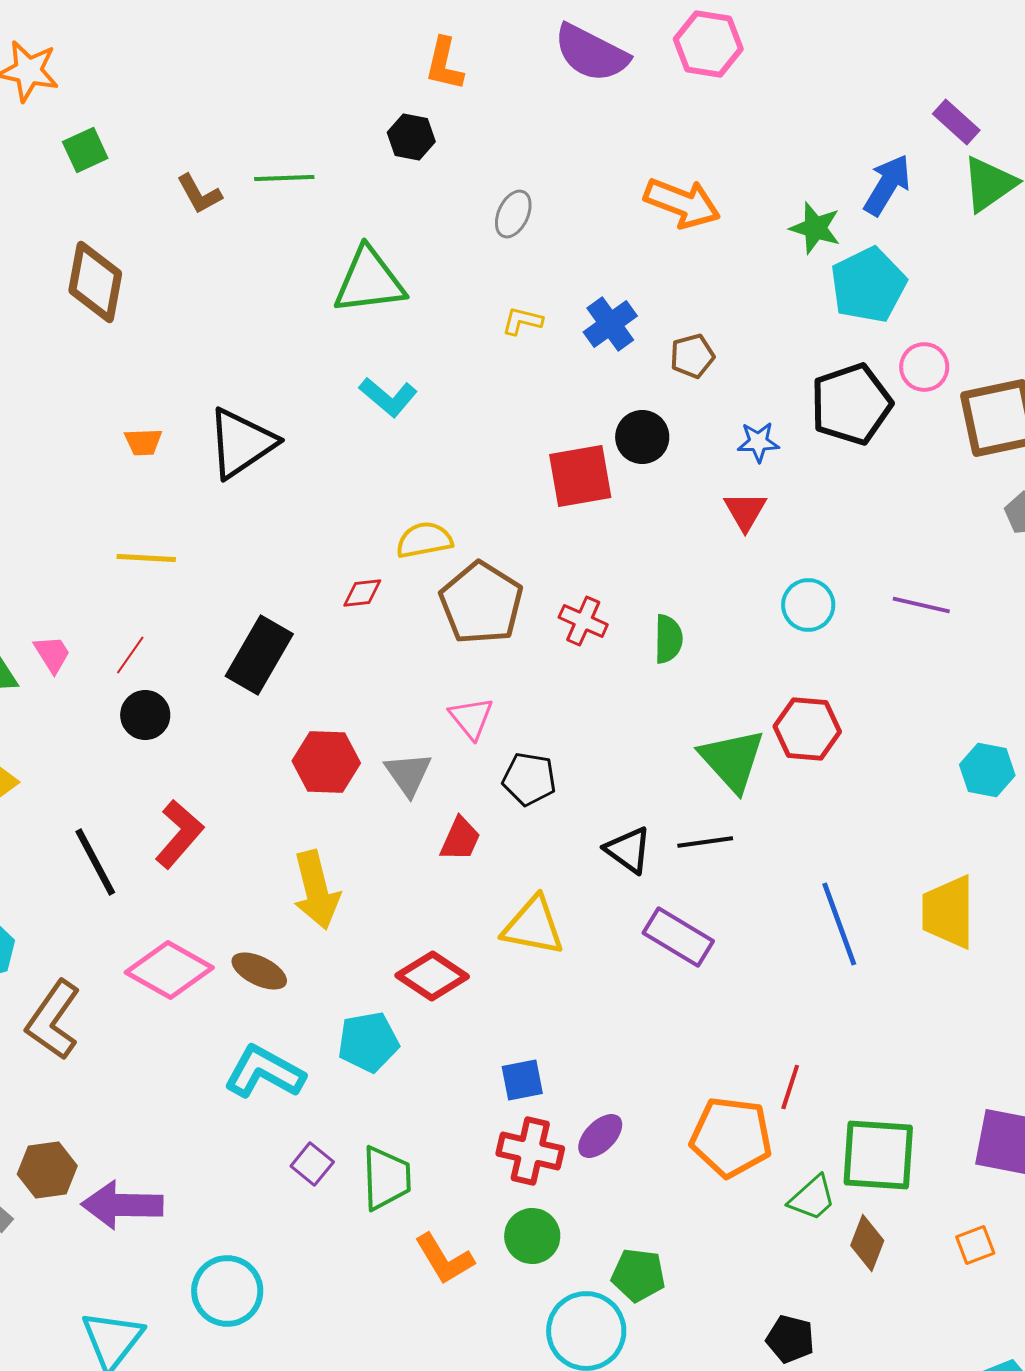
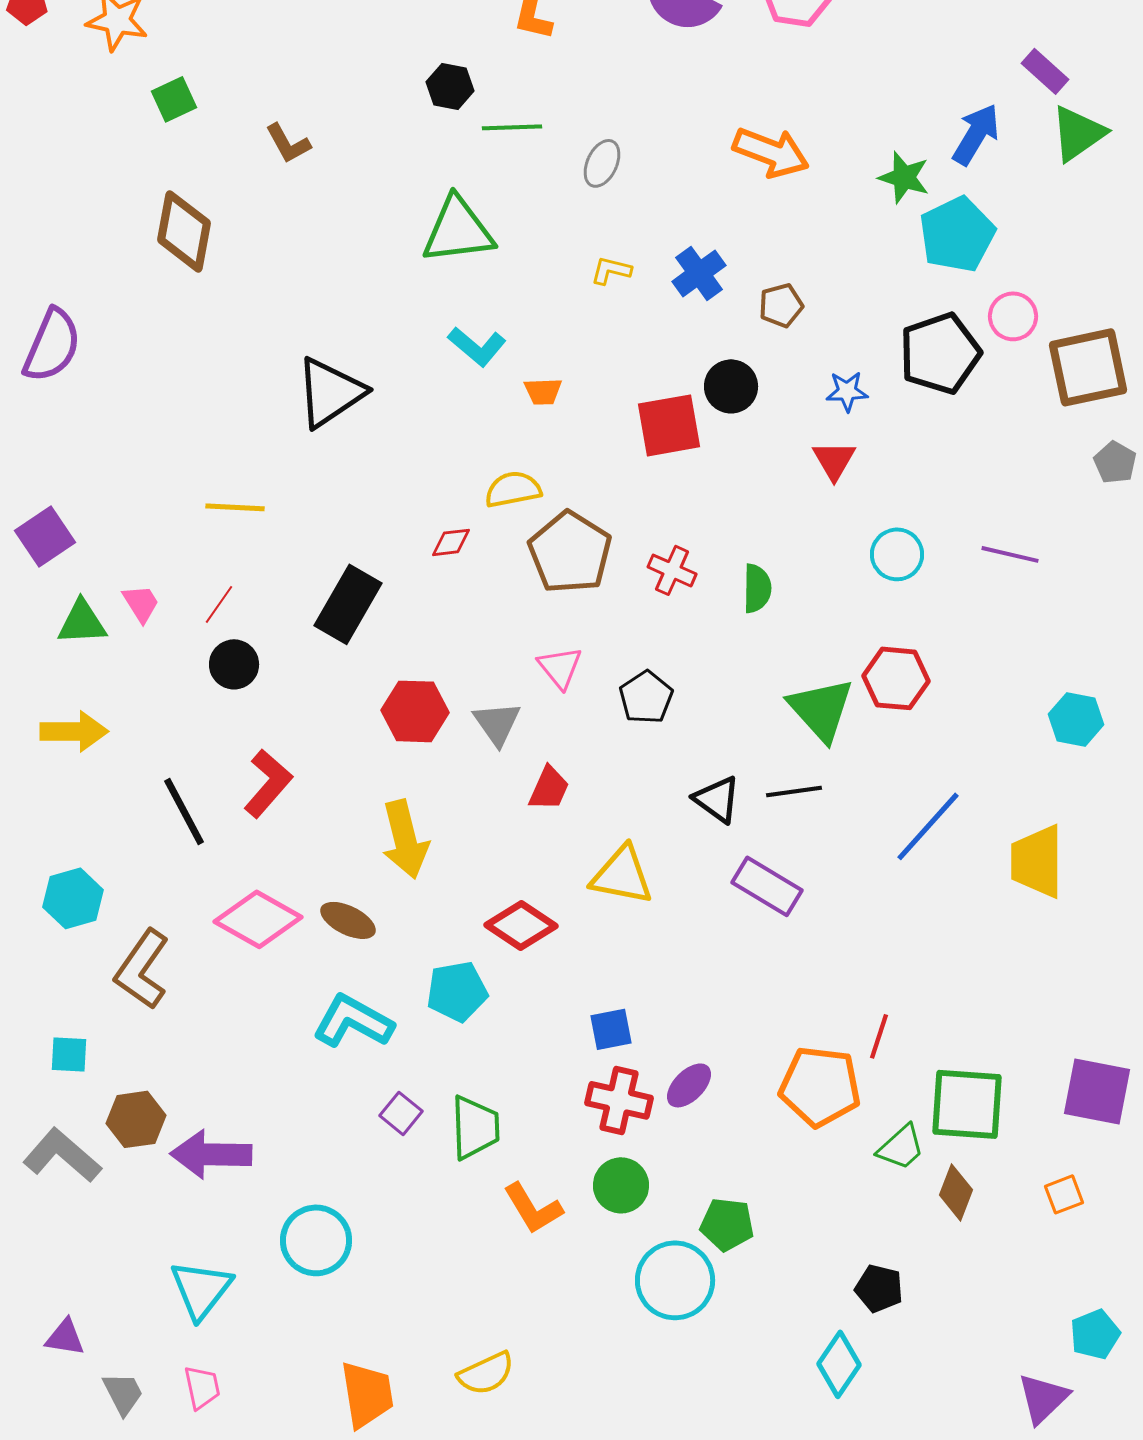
black hexagon: (411, 137) -> (450, 86), moved
green line: (284, 178) -> (512, 127), moved
orange trapezoid: (143, 442) -> (543, 391), moved
black pentagon: (529, 779) -> (646, 697), moved, turned 30
blue line: (839, 924) -> (928, 826), moved, turned 62

